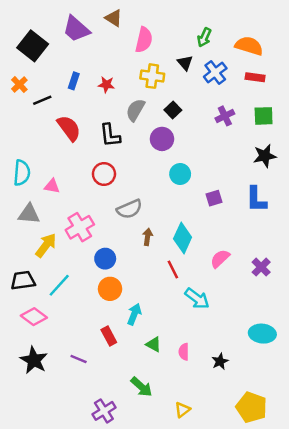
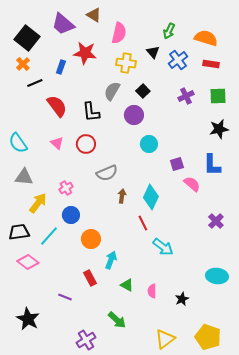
orange cross: (19, 85) -> (23, 64), moved
red star: (106, 85) -> (85, 53), moved, size x1.6
cyan semicircle: (22, 173) -> (18, 143), turned 140
pink triangle: (52, 186) -> (57, 143), moved, turned 32
pink cross: (80, 227) -> (66, 188), size x0.6
blue circle: (105, 259) -> (71, 215), moved
pink semicircle: (220, 259) -> (192, 184), moved, turned 84
black star: (34, 360) -> (28, 319), moved
yellow triangle: (183, 410) -> (165, 339), moved, size x1.5

